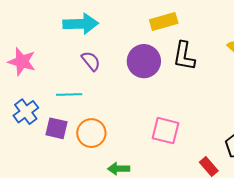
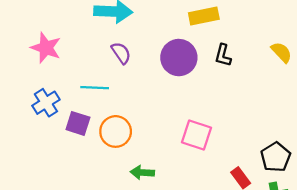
black L-shape: (184, 56) -> (223, 55), size x0.7

